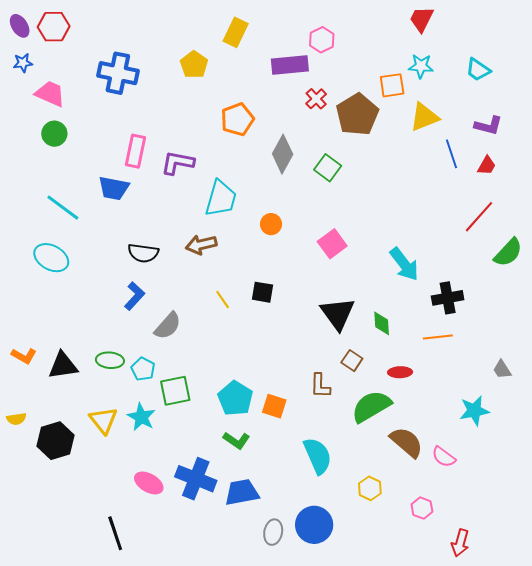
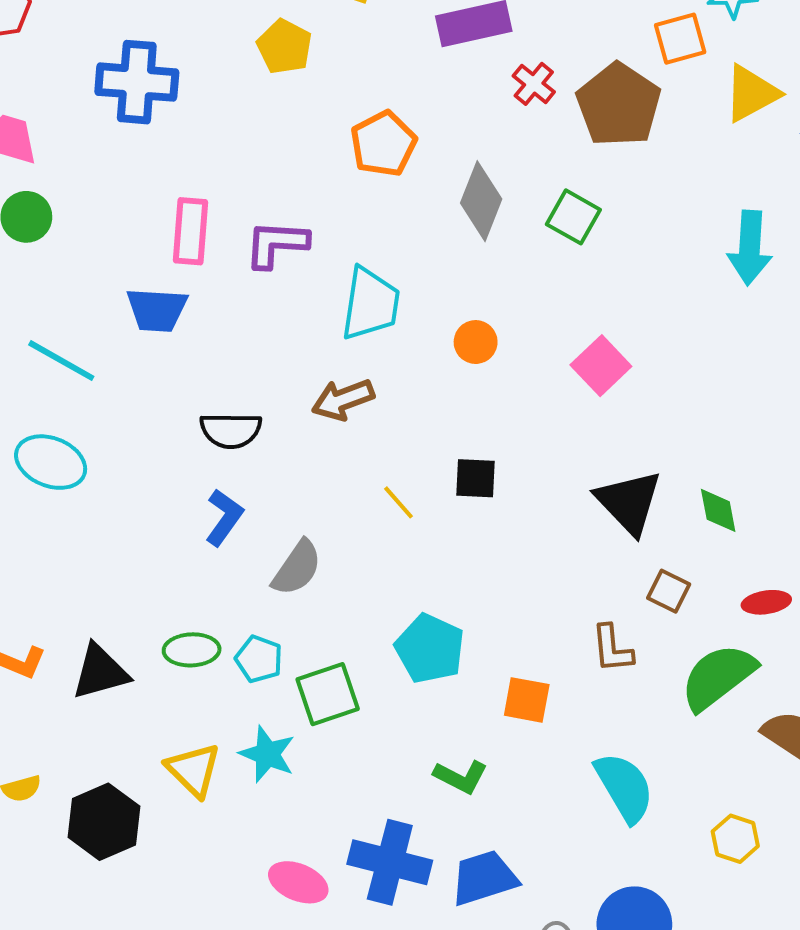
cyan arrow: (404, 264) -> (750, 248), moved, turned 48
cyan pentagon: (235, 398) -> (430, 649), moved

